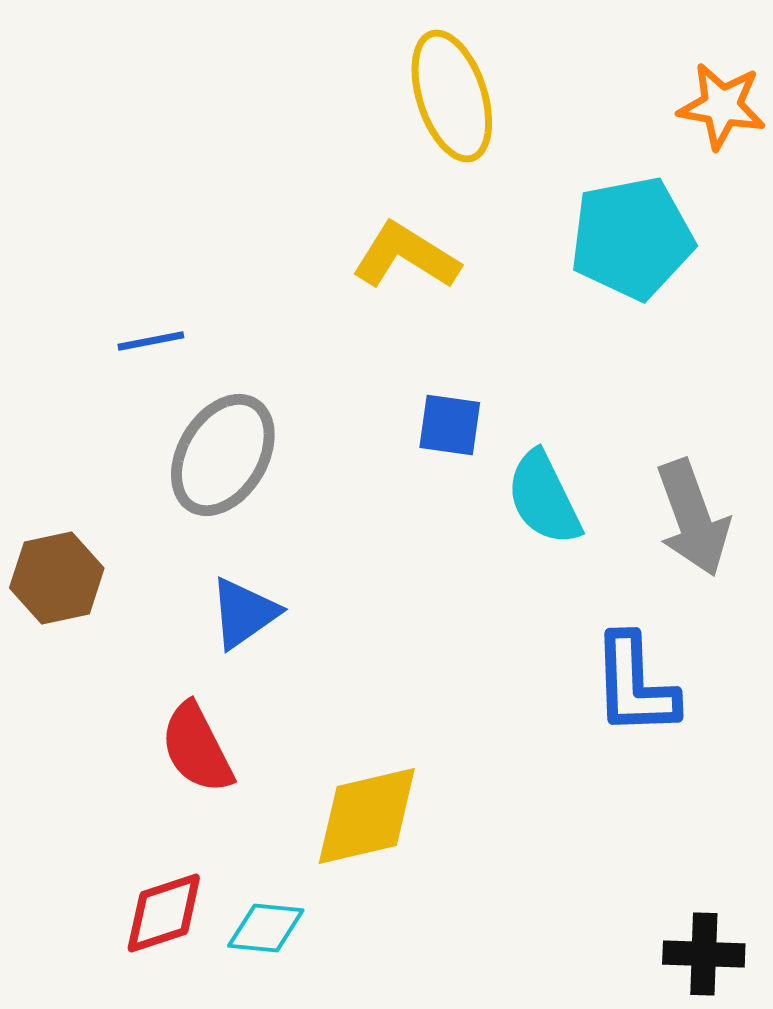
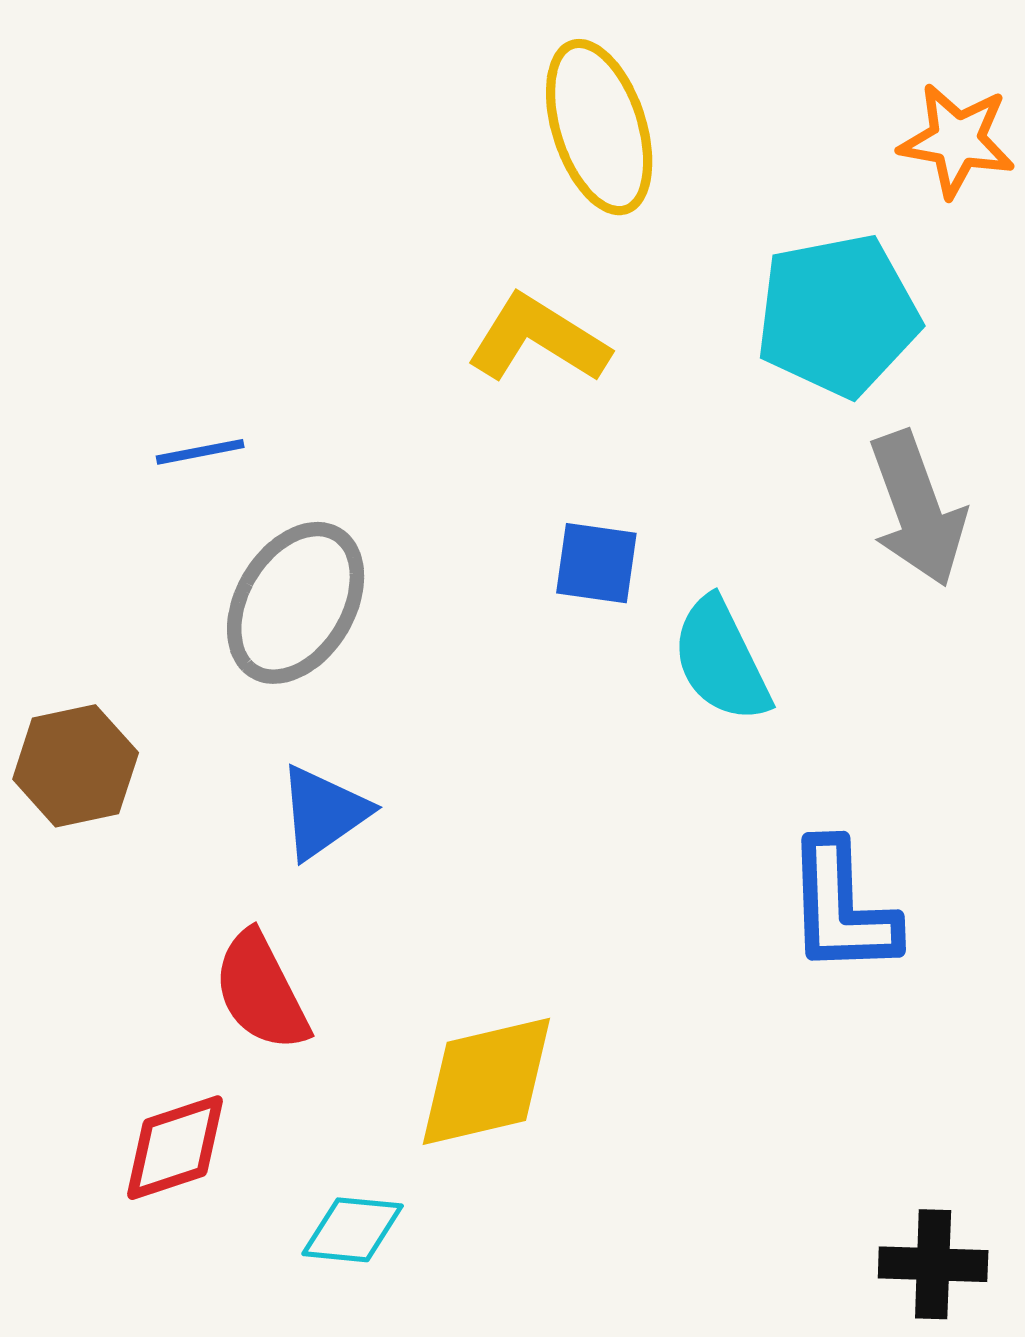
gray arrow: (693, 518) -> (917, 509), moved
red diamond: (164, 913) -> (175, 1148), moved

